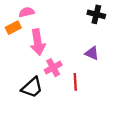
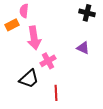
pink semicircle: (27, 12) -> (24, 11), turned -72
red line: (75, 82) -> (56, 93), moved

